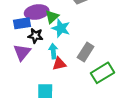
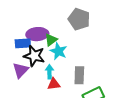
black star: (35, 36) -> (34, 56), size x1.5
gray rectangle: (86, 52) -> (79, 75), turned -36

